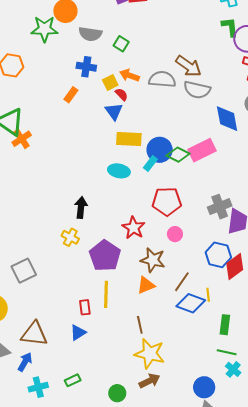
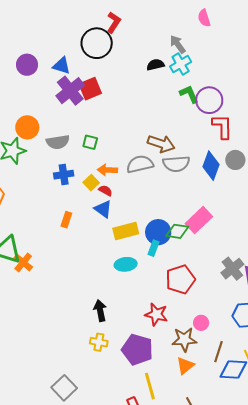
orange rectangle: (71, 95) -> (66, 220), moved
blue diamond: (227, 119) -> (211, 166), moved, turned 48
pink circle: (175, 234) -> (201, 323), moved

